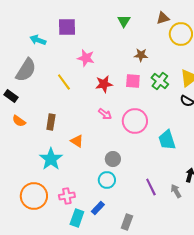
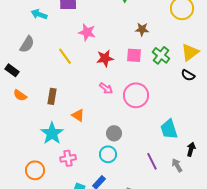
gray semicircle: (26, 70) -> (27, 44), size x0.7
cyan trapezoid: (167, 140) -> (169, 129), moved
orange circle: (34, 196) -> (35, 170), size x0.7
pink cross: (67, 196) -> (68, 158), moved

